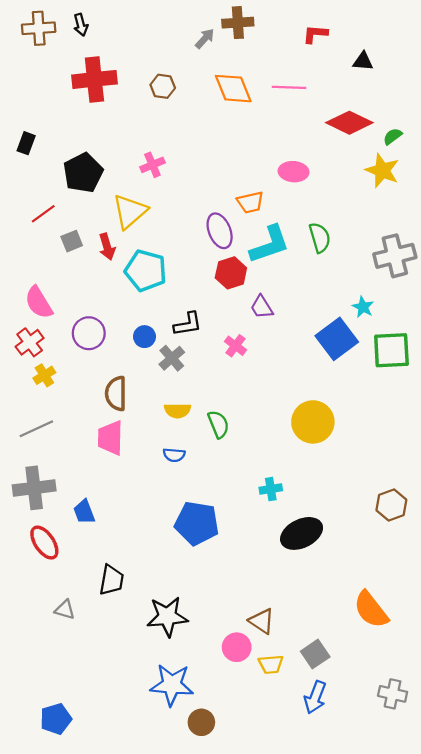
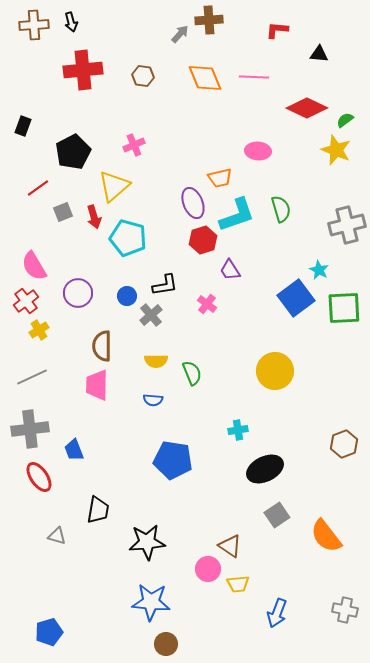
gray square: (315, 654) -> (277, 515), moved
brown circle: (201, 722) -> (166, 644), moved

